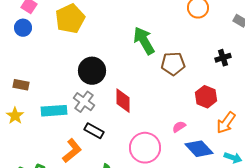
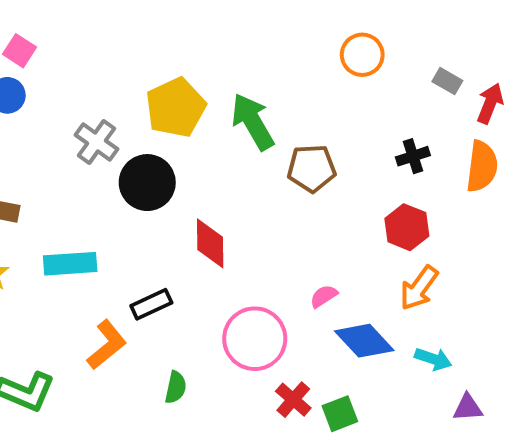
yellow pentagon: (70, 19) -> (176, 107), moved
red hexagon: (206, 97) -> (407, 227), moved
gray cross: (84, 102) -> (97, 142), moved
black rectangle: (94, 131) -> (151, 304), turned -54

